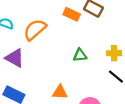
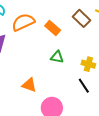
orange rectangle: (72, 14) -> (53, 28), moved

